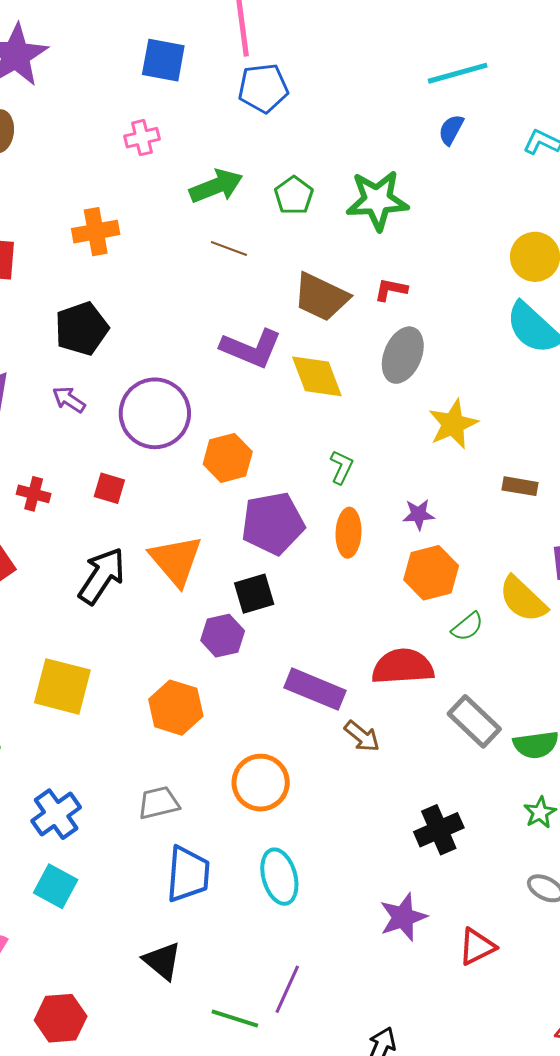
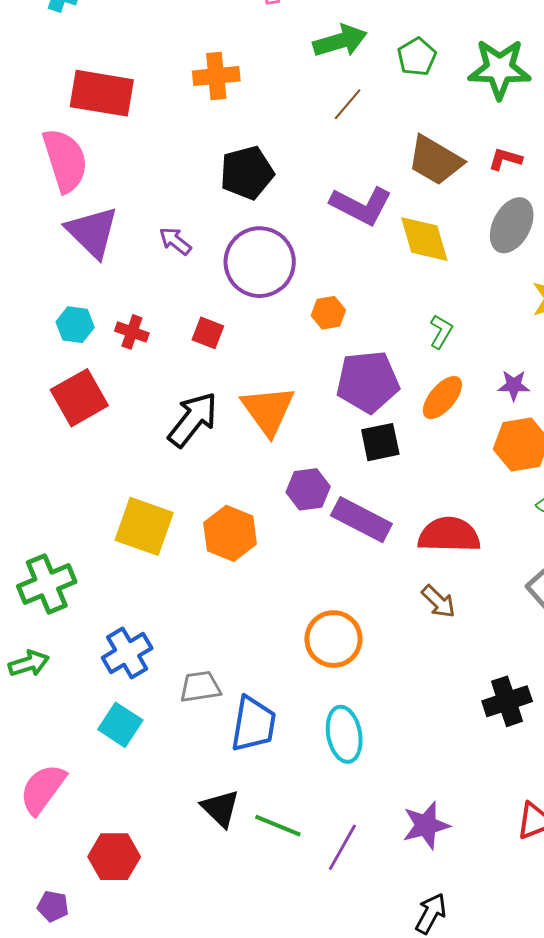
brown line: (229, 248) -> (348, 104), turned -75
black pentagon: (82, 329) -> (247, 173), moved
orange hexagon: (228, 458) -> (328, 313), size x0.7
orange ellipse: (349, 533) -> (442, 398), turned 33
black square: (254, 594) -> (380, 442), moved
red semicircle: (403, 667) -> (449, 535), moved
purple rectangle: (315, 689) -> (361, 520), moved
orange hexagon: (176, 708) -> (230, 533), moved
gray trapezoid: (159, 803) -> (200, 687), moved
purple star: (403, 917) -> (426, 825), moved
green line: (235, 1019) -> (278, 826), moved

